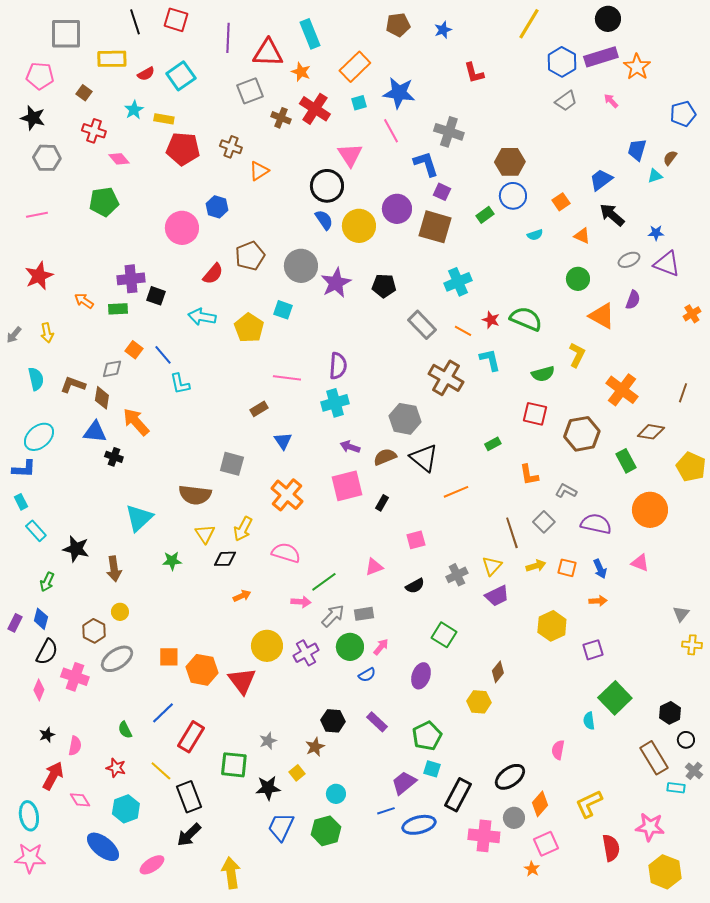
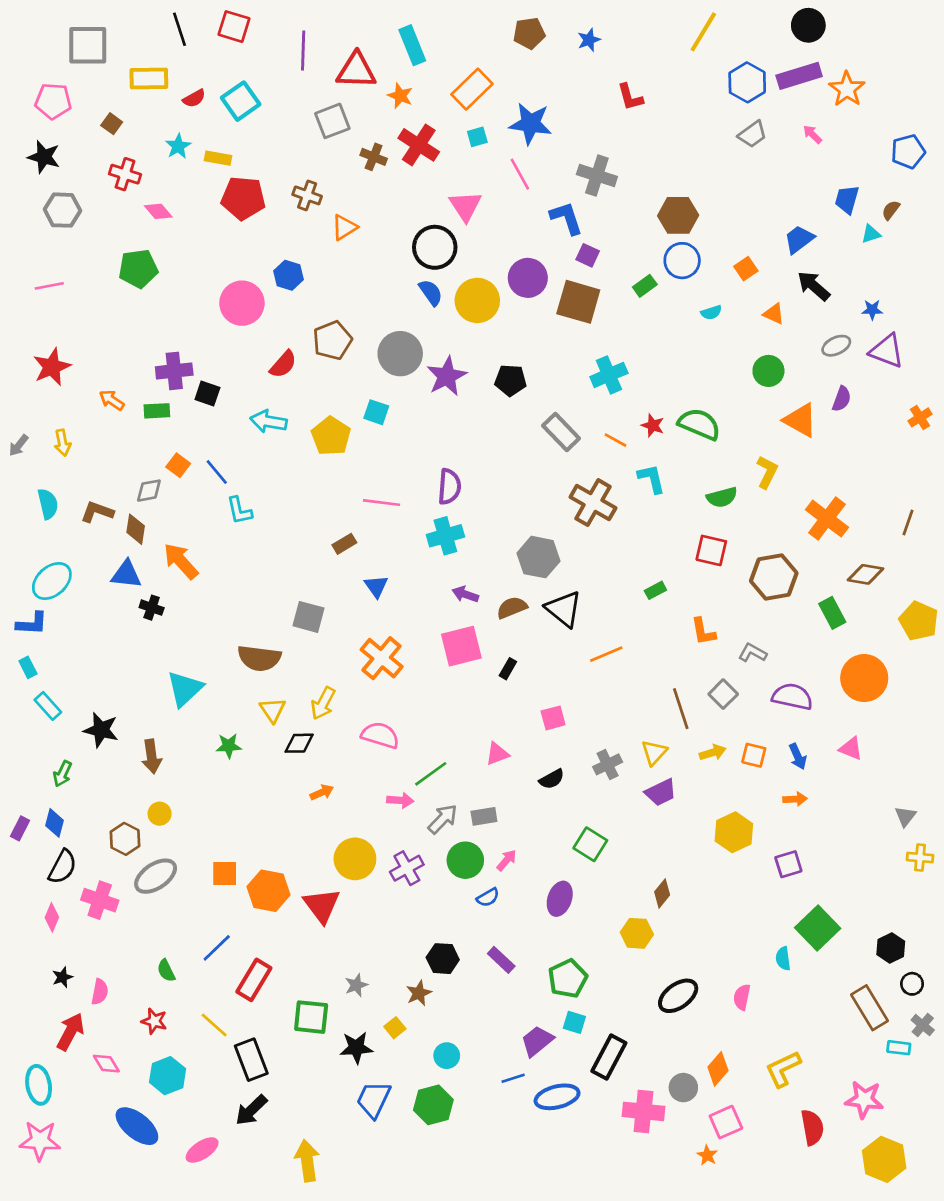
black ellipse: (510, 777) -> (678, 996), moved

